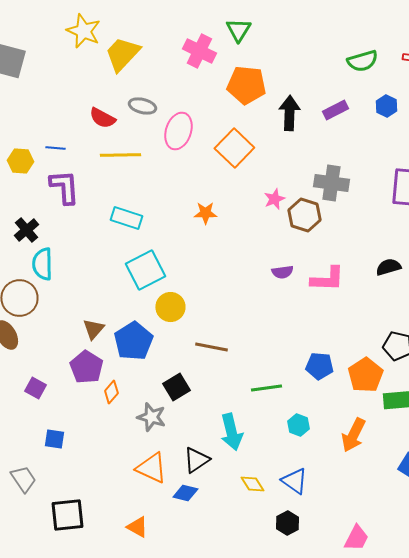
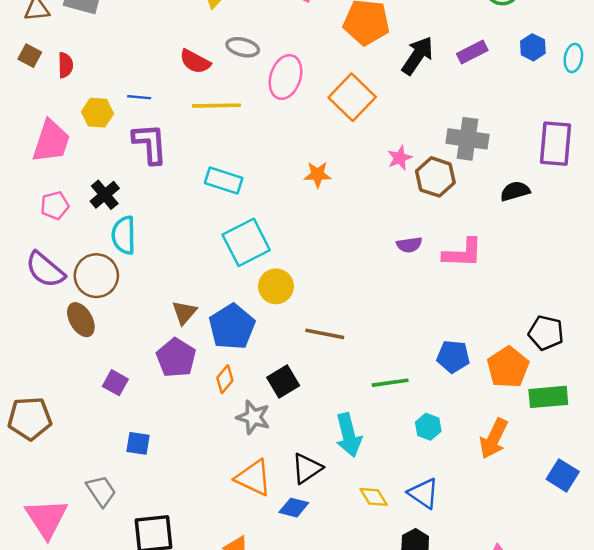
black arrow: (289, 113) -> (418, 56), turned 32
black semicircle: (388, 267) -> (515, 191), moved
orange diamond: (111, 392) -> (225, 379), moved

